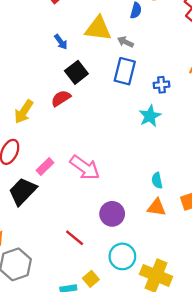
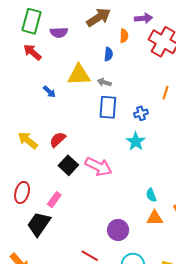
black square: (76, 72) -> (68, 165), moved
yellow arrow: (24, 112) -> (28, 140), moved, turned 105
pink arrow: (85, 168) -> (98, 166), moved

